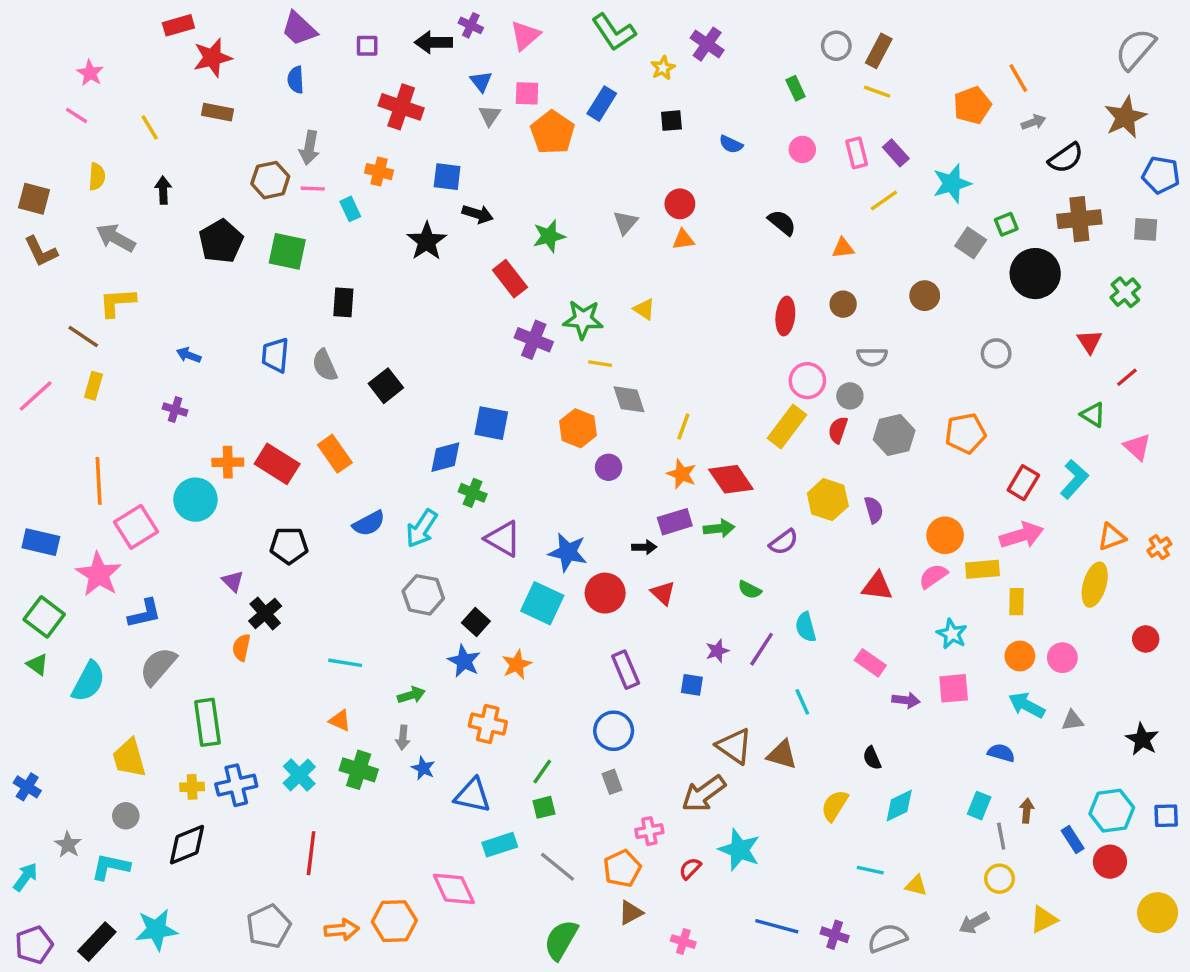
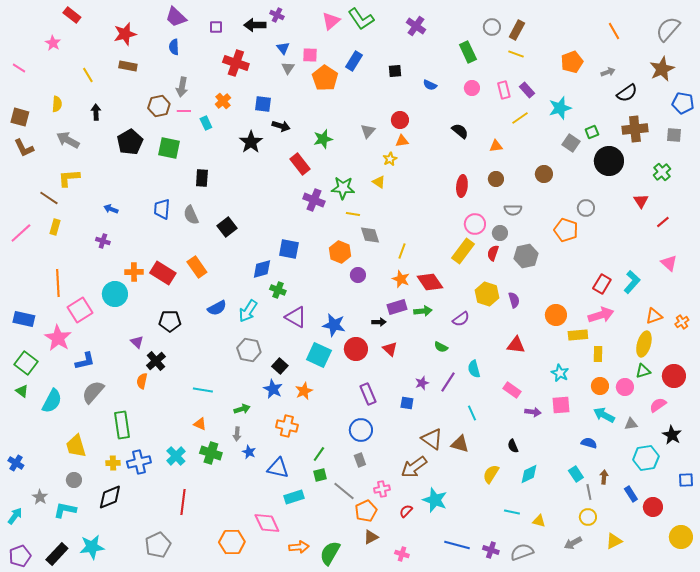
red rectangle: (178, 25) -> (72, 15), moved, turned 54
pink triangle: (525, 36) -> (331, 21), moved
yellow star: (663, 68) -> (390, 159), moved
orange line: (1018, 78) -> (614, 31), moved
green rectangle: (796, 88) -> (468, 52), size x1.5
pink line: (76, 115) -> (19, 68), moved
orange cross: (379, 172) -> (223, 101), turned 35
green triangle: (1093, 415) -> (643, 371), moved, turned -49
orange pentagon: (965, 433) -> (566, 230), moved, turned 30
pink semicircle: (933, 576) -> (658, 405), moved
red circle: (1146, 639) -> (674, 376), size x1.5
cyan rectangle: (979, 806) -> (576, 474), turned -56
cyan hexagon: (1112, 811) -> (646, 458), moved
gray line: (558, 867) -> (344, 491), moved
orange arrow: (342, 930) -> (299, 547), moved

